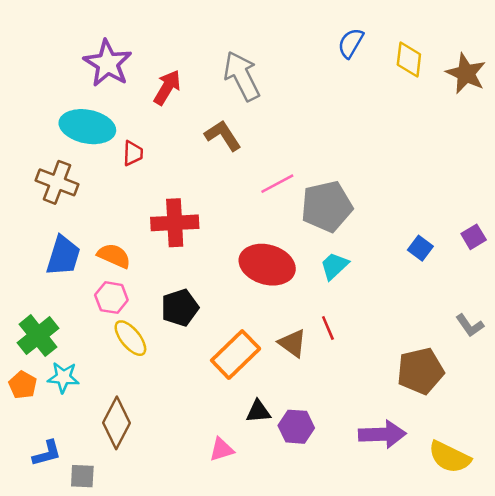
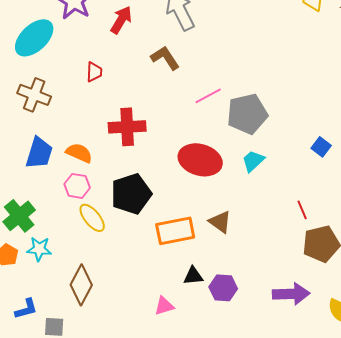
cyan ellipse: (87, 127) -> (34, 38), moved, turned -54
black pentagon: (180, 308) -> (131, 194), size x1.4
red line: (328, 328) -> (302, 210), moved
orange rectangle: (236, 355) -> (175, 231), turned 33

